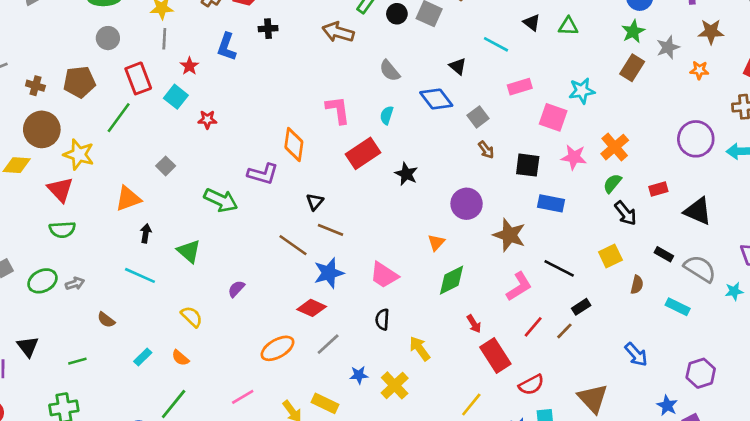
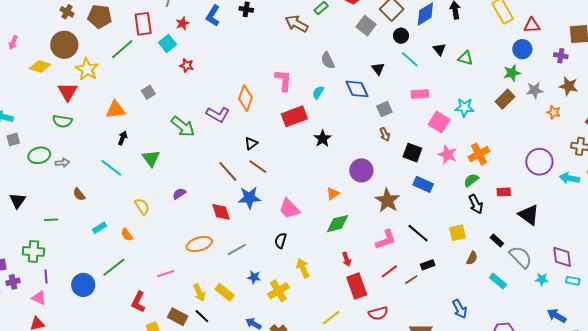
black circle: (397, 14) -> (401, 36), moved
red diamond: (312, 308) -> (221, 212), moved, turned 35

